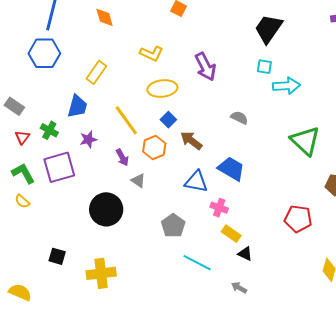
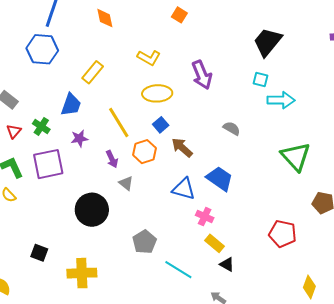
gray pentagon: (173, 226) -> (144, 242), moved

